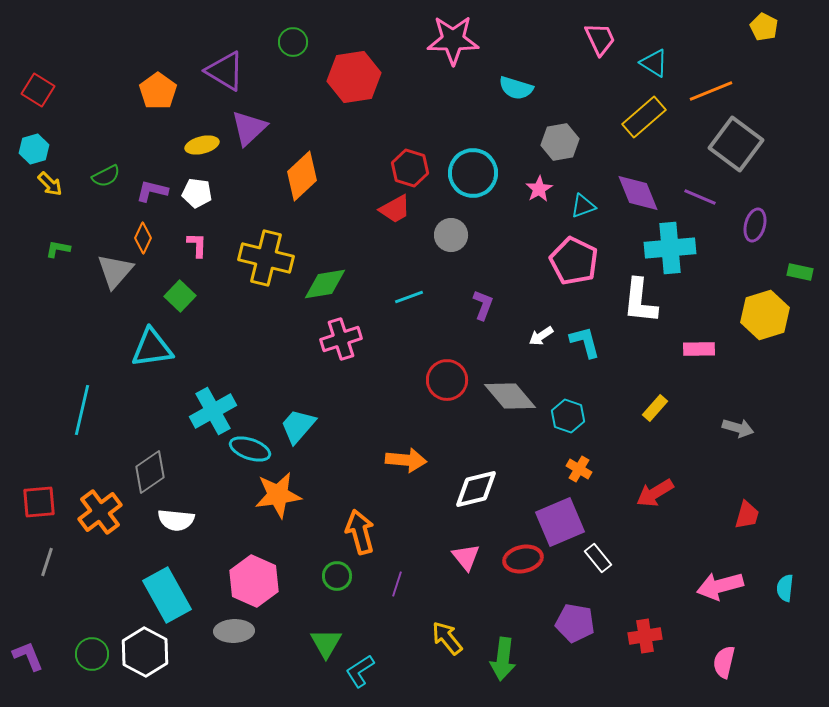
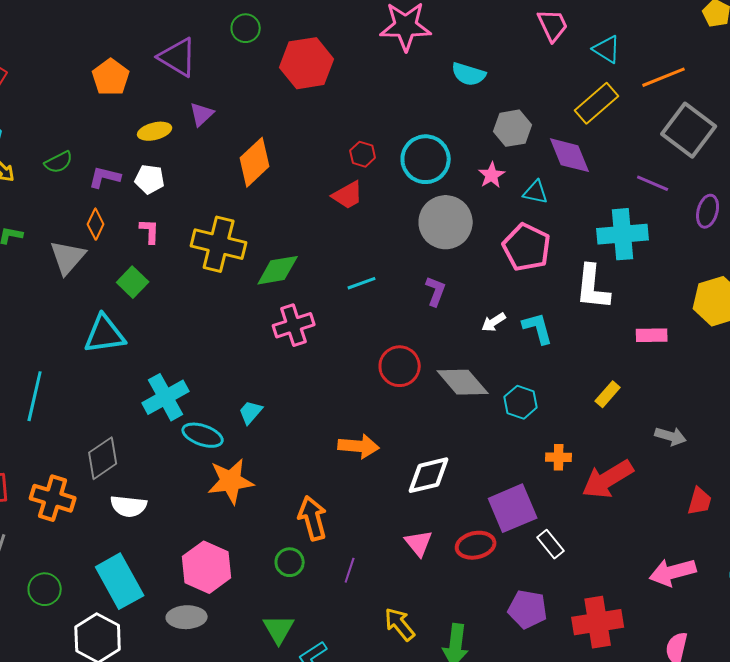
purple triangle: (249, 128) -> (202, 114), size x0.7
red hexagon: (410, 168) -> (363, 154), size x0.7
purple diamond: (638, 193) -> (570, 155), moved
cyan triangle: (583, 206) -> (536, 192), turned 32
gray circle: (451, 235) -> (446, 222), moved, size x1.6
cyan trapezoid: (298, 426) -> (251, 412), size x0.7
gray arrow: (738, 428) -> (671, 436), moved
orange cross: (579, 469) -> (559, 457), moved, turned -30
red arrow: (655, 493) -> (608, 479), size x1.4
orange cross: (100, 512) -> (53, 498), turned -36
red cross: (645, 636) -> (598, 622), size x1.5
green circle: (92, 654) -> (45, 589), moved

